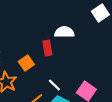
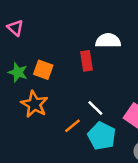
orange square: (26, 63) -> (43, 70), moved, turned -35

